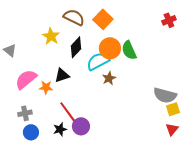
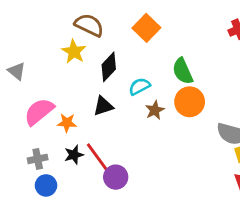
brown semicircle: (74, 17) -> (89, 25), moved
orange circle: (110, 48) -> (190, 102), moved
cyan semicircle: (98, 61) -> (139, 86), size x0.7
black triangle: (62, 75) -> (103, 106), moved
black star: (60, 129) -> (74, 155), moved

